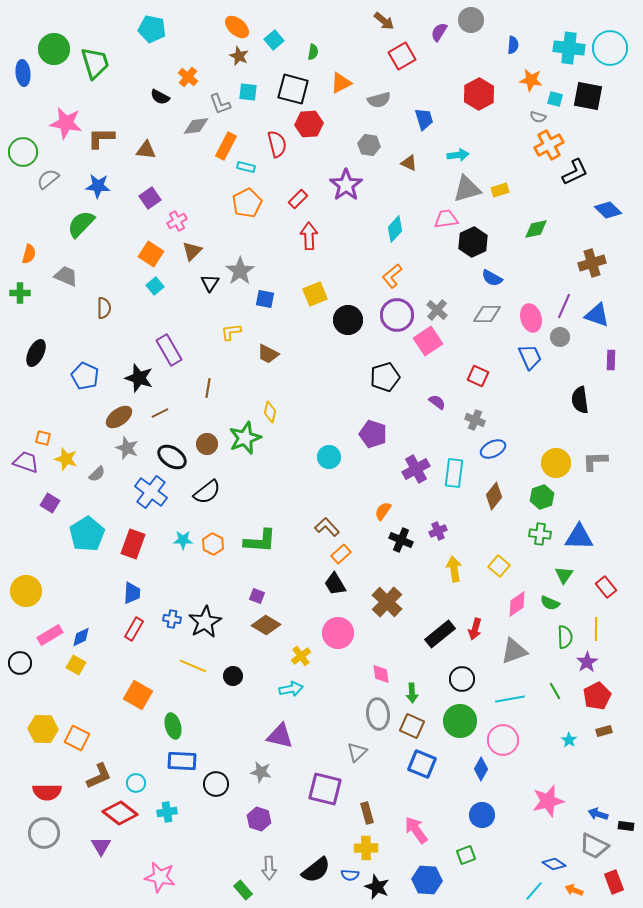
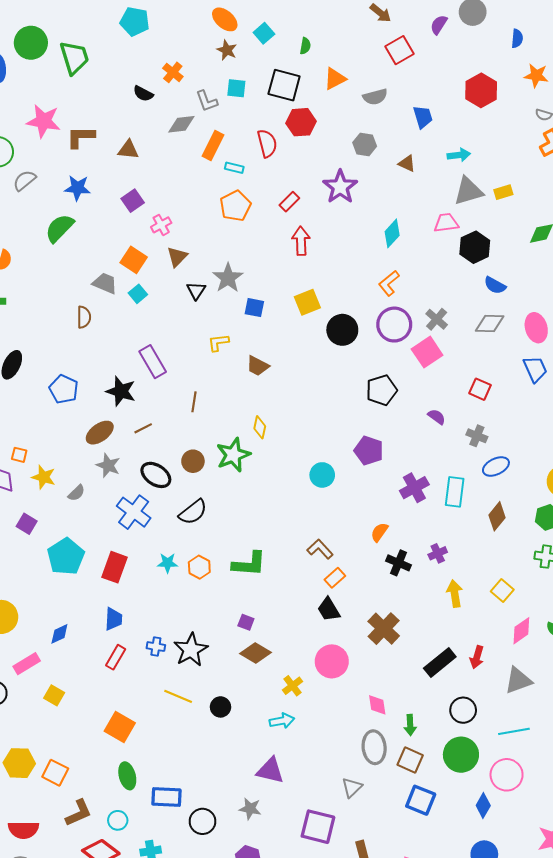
gray trapezoid: (66, 276) -> (105, 283), moved
blue diamond: (81, 637) -> (59, 634), moved
green ellipse: (173, 726) -> (127, 776), moved

